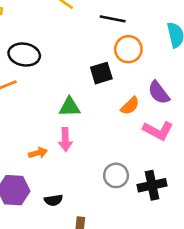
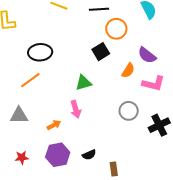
pink arrow: (65, 140) -> (76, 109), moved
orange arrow: (38, 153) -> (54, 125), moved
gray circle: (116, 175) -> (129, 111), moved

